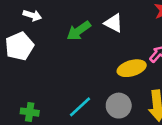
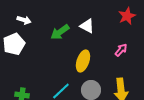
yellow ellipse: (132, 68) -> (83, 61), moved, turned -55

